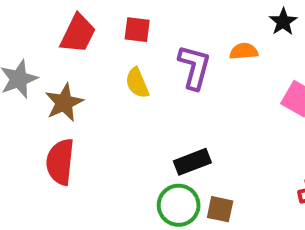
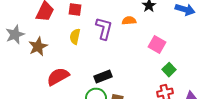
yellow semicircle: (137, 83) -> (75, 37), turned 35
red semicircle: (60, 162) -> (58, 77), moved, turned 55

